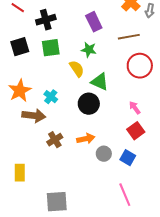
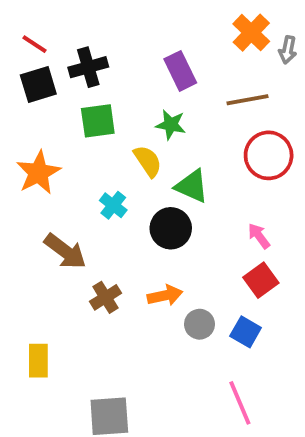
black square: (20, 47) -> (38, 84), moved
orange star: (20, 91) -> (38, 173), moved
cyan cross: (51, 97) -> (113, 205), moved
brown arrow: (34, 116) -> (65, 251), turned 30

